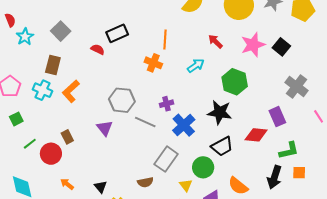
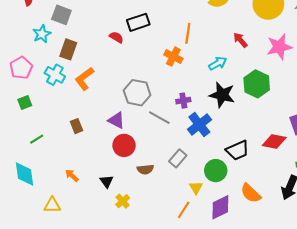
gray square: (61, 31) -> (61, 15), moved, turned -30
cyan star: (25, 37) -> (42, 34), moved
black star: (220, 112) -> (222, 95), moved
purple triangle: (105, 128) -> (116, 120), turned -30
green line: (30, 144) -> (37, 139), moved
red circle: (51, 154) -> (124, 145), moved
gray rectangle: (166, 159) -> (178, 158), size x0.7
brown semicircle: (145, 182) -> (145, 169), moved

